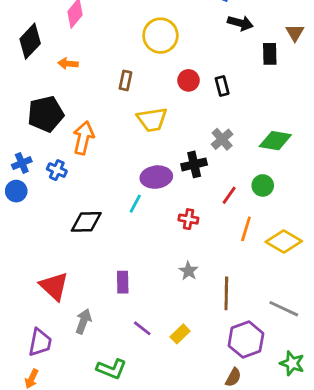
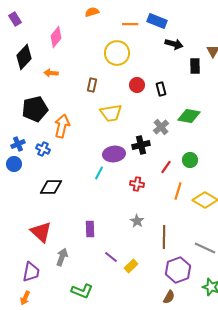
green diamond: (275, 141) -> (189, 116), moved
black diamond: (86, 222) -> (51, 187), moved
purple line: (142, 328) -> (111, 257), moved

